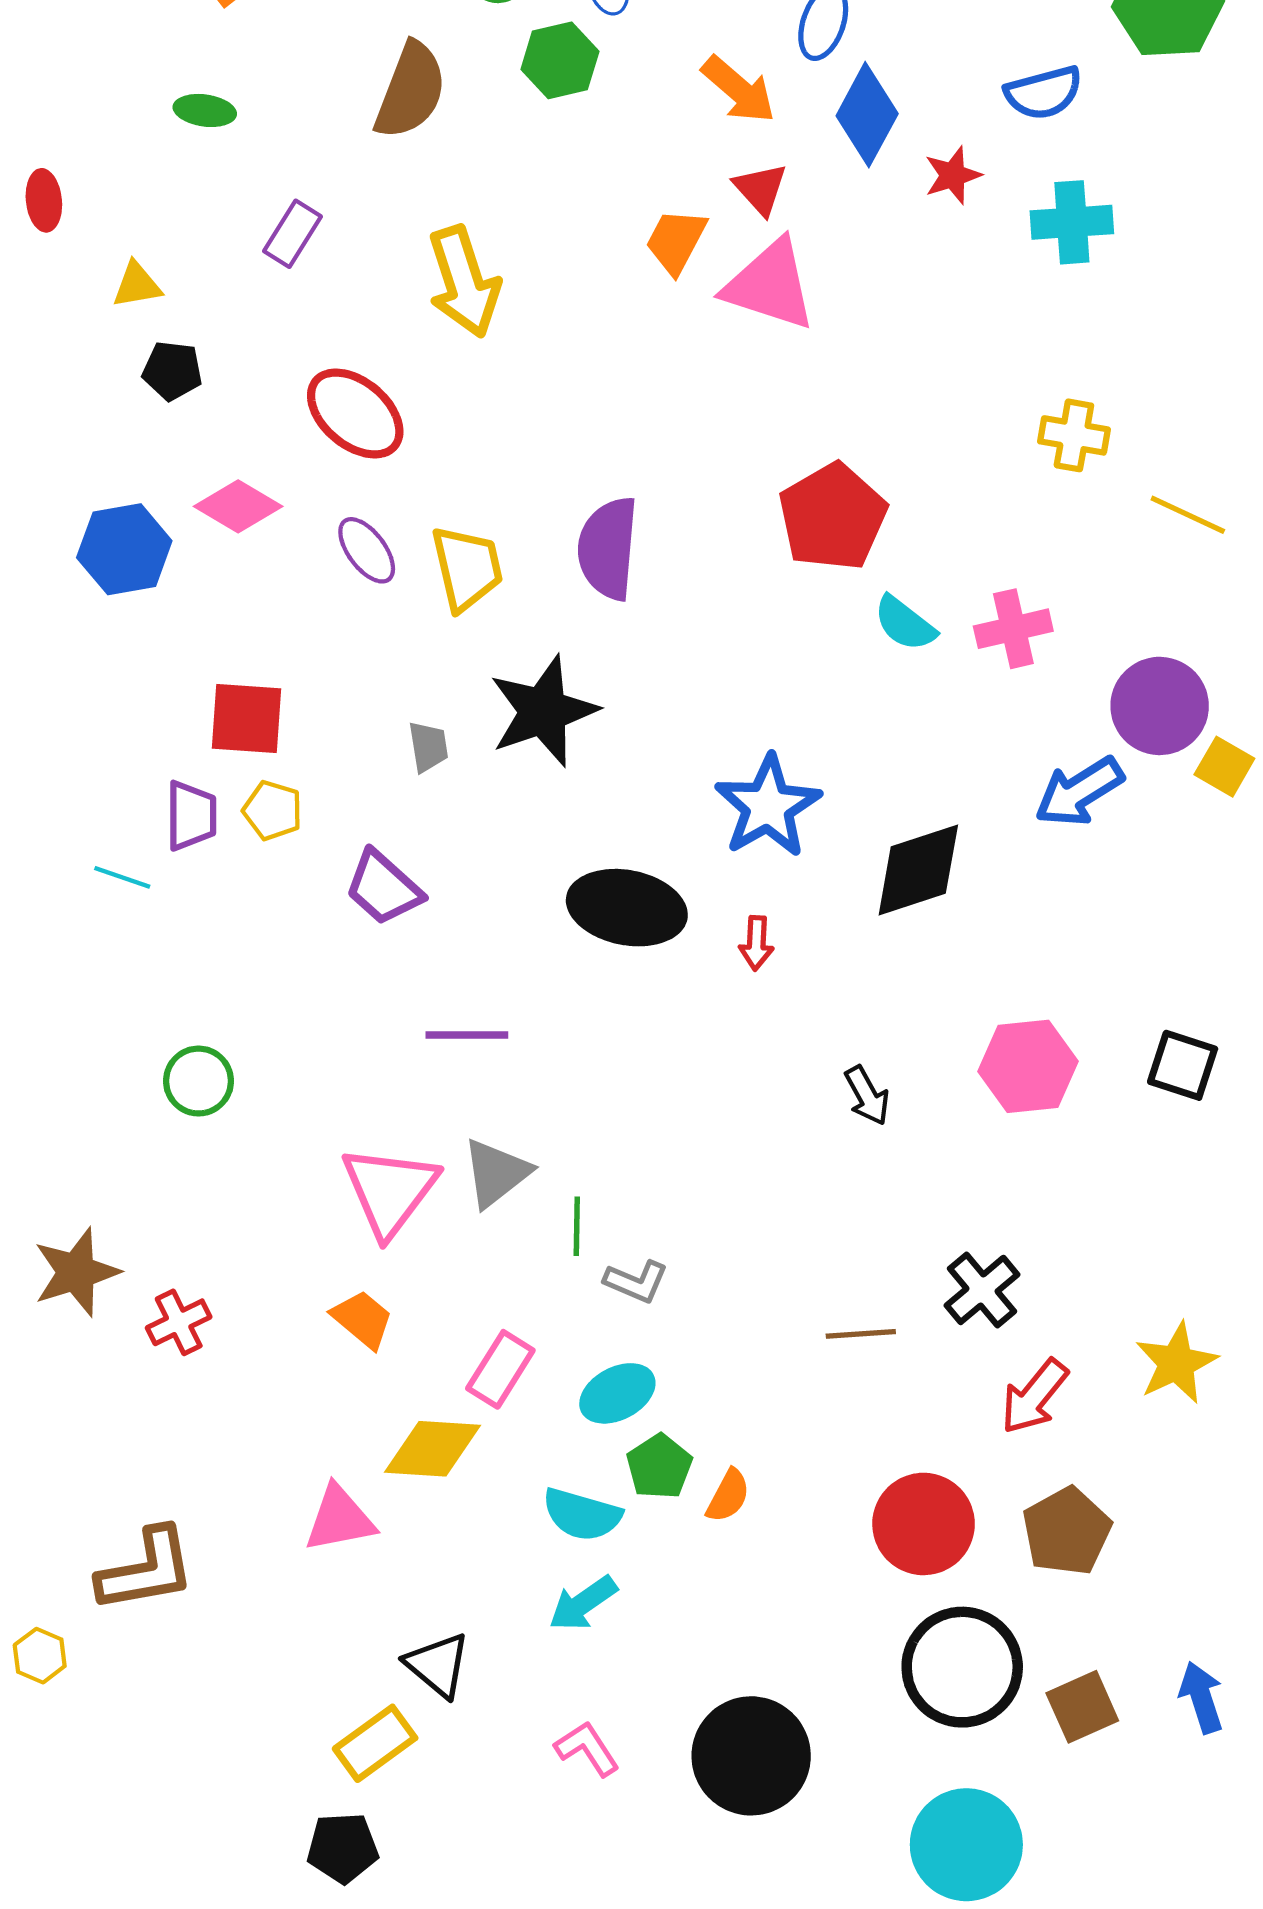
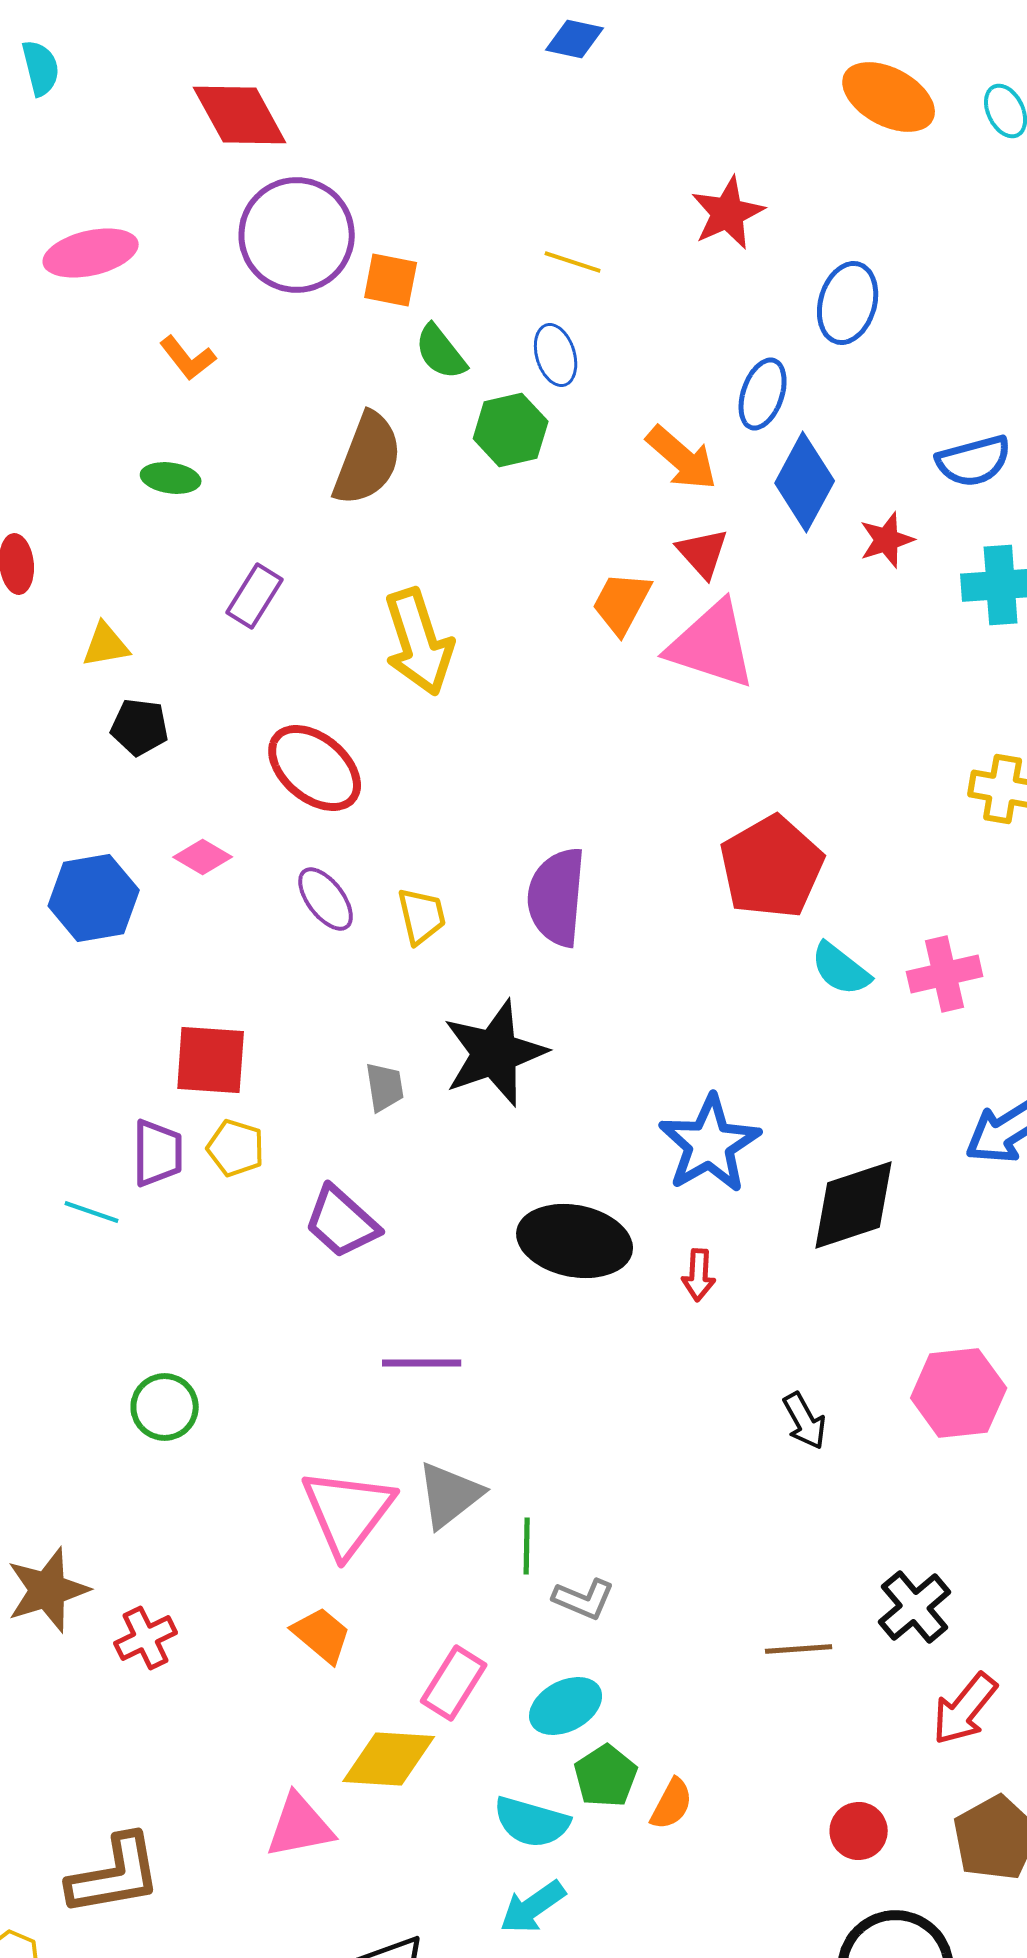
pink diamond: (238, 506) -> (203, 857), size x0.7
yellow trapezoid: (467, 568) -> (422, 916), size x0.7
red circle: (924, 1524) -> (859, 1831), size x0.6

